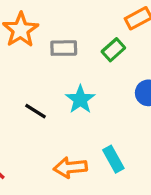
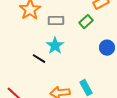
cyan star: (80, 99) -> (55, 46), moved

